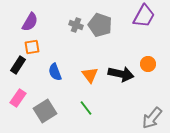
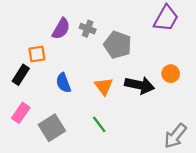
purple semicircle: (30, 22) -> (61, 29), moved
gray pentagon: (100, 25) -> (118, 45), moved

